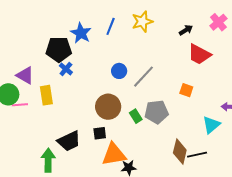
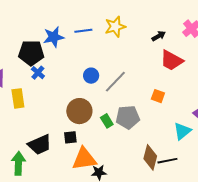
blue line: (111, 26) -> (83, 31), turned 60
blue star: (81, 33) -> (54, 37), turned 30

